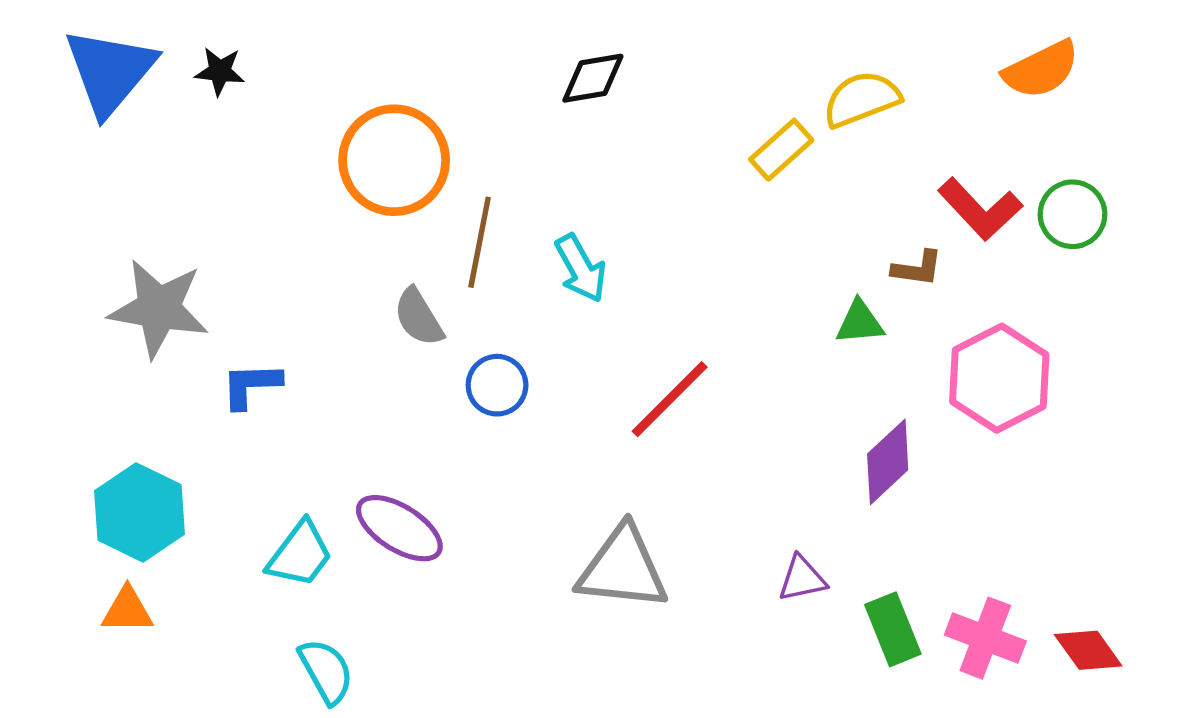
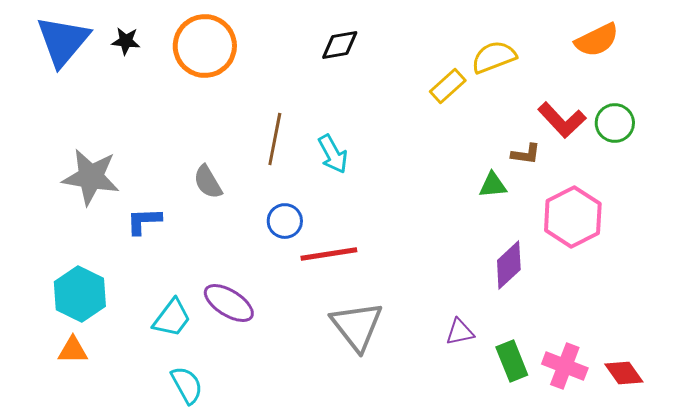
orange circle: (394, 160) -> (205, 46), moved
gray semicircle: (419, 317) -> (208, 182), moved
red line: (670, 399) -> (329, 254), moved, turned 36
gray triangle: (623, 568) -> (357, 326), turned 46

